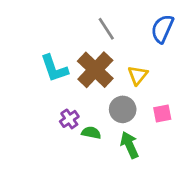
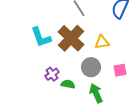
yellow triangle: (138, 75) -> (102, 42), turned 42

